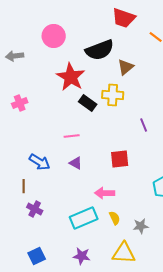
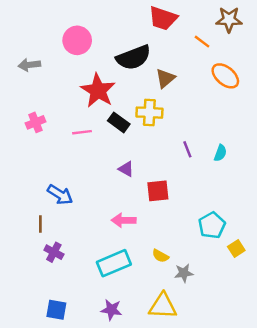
pink line: (72, 136) -> (82, 132), moved
purple triangle: (76, 163) -> (126, 169), moved
pink arrow: (105, 193) -> (124, 220), moved
yellow semicircle: (115, 218) -> (160, 256), moved, turned 144
blue square: (37, 256) -> (56, 310), turned 36

